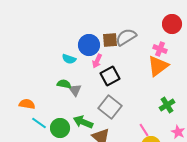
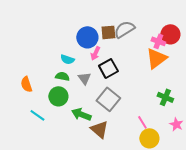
red circle: (172, 24) -> (170, 34), moved
cyan semicircle: (69, 59) -> (67, 59), moved
gray triangle: (75, 90) -> (84, 78), moved
orange semicircle: (27, 104) -> (26, 84), moved, turned -119
green cross: (167, 105) -> (165, 97), turned -35
green circle: (60, 128) -> (58, 96), moved

